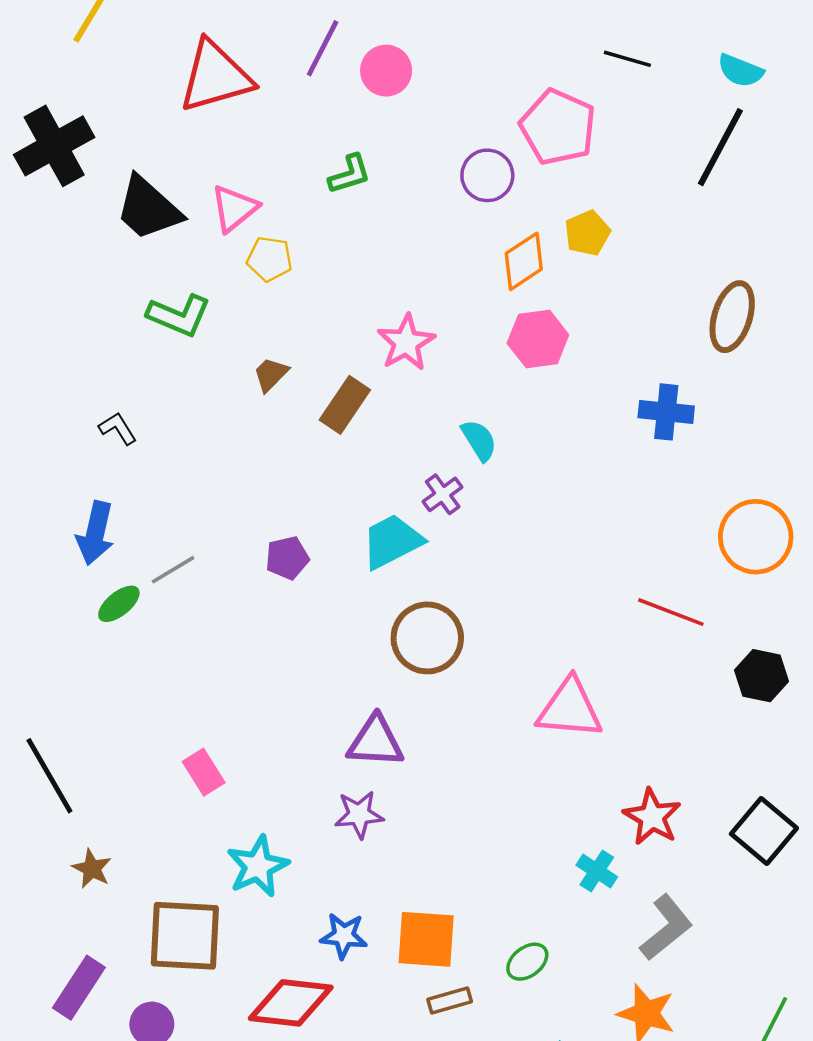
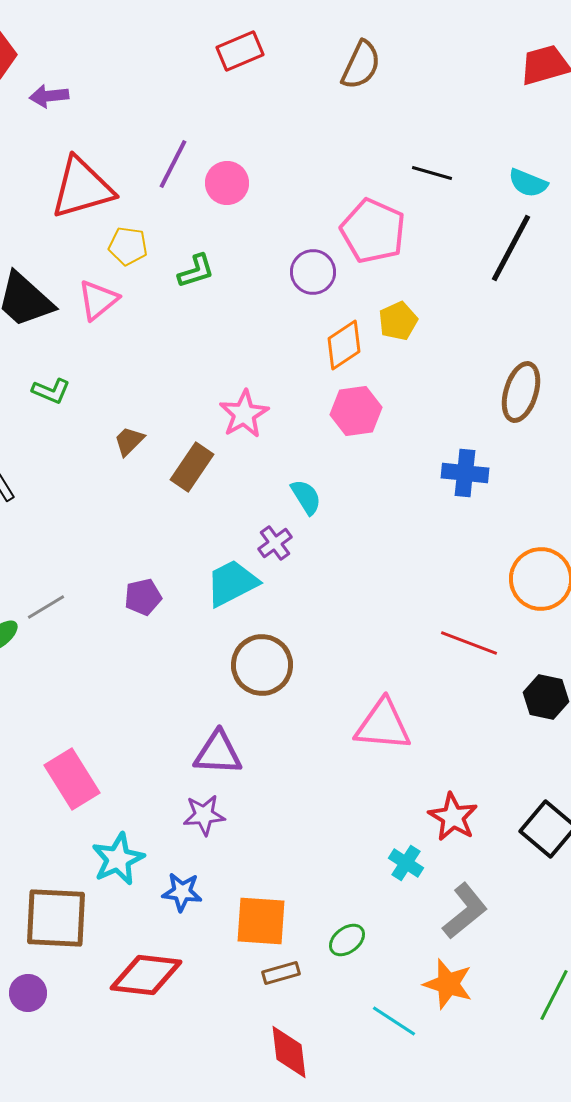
yellow pentagon: (270, 259) -> (128, 246), moved
green L-shape: (179, 315) -> (51, 391), size x0.7
pink rectangle: (204, 772) -> (72, 779), size x1.5
blue star: (344, 936) -> (182, 892), moved

